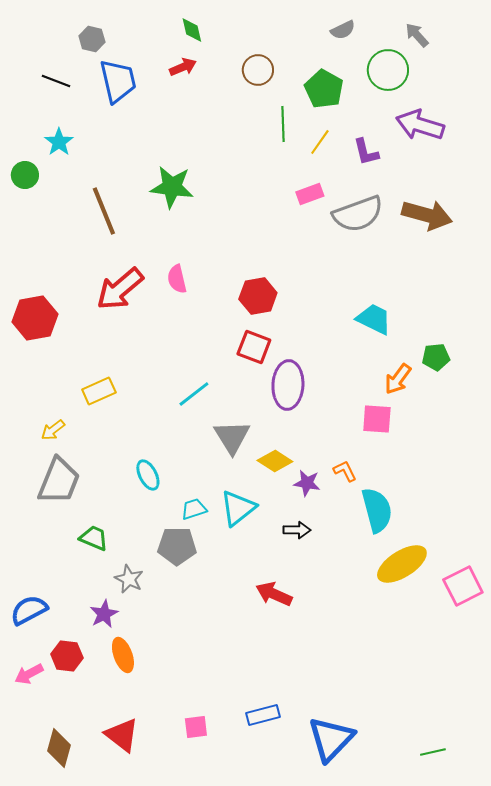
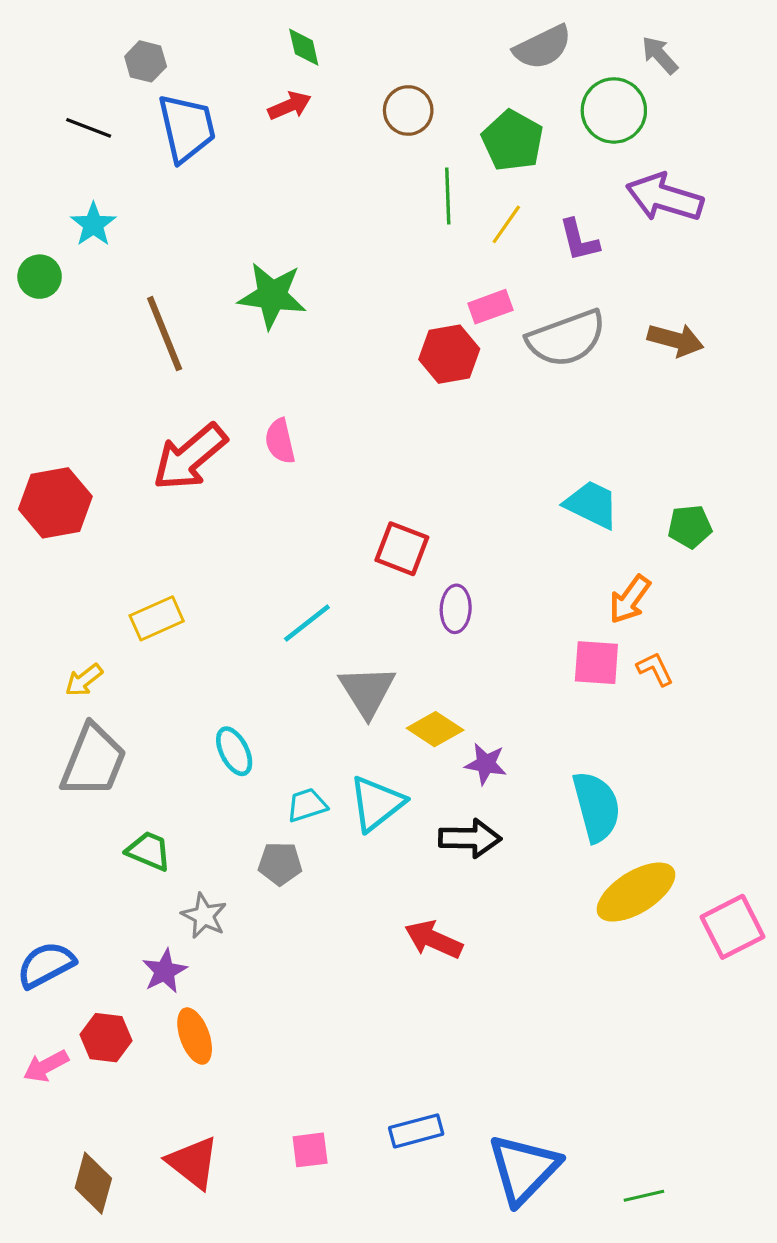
gray semicircle: (343, 30) -> (543, 47), size x1.5
brown arrow: (427, 215) -> (676, 340), size x0.7
red hexagon: (258, 296) -> (449, 354), moved
green pentagon: (436, 357) -> (690, 527), moved
purple ellipse: (288, 385) -> (456, 609), size x0.6
orange L-shape: (345, 471) -> (655, 669), moved
black arrow: (297, 530) -> (470, 838), size x1.4
gray pentagon: (177, 546) -> (280, 864), size x0.7
green line: (433, 752) -> (644, 1196), moved

